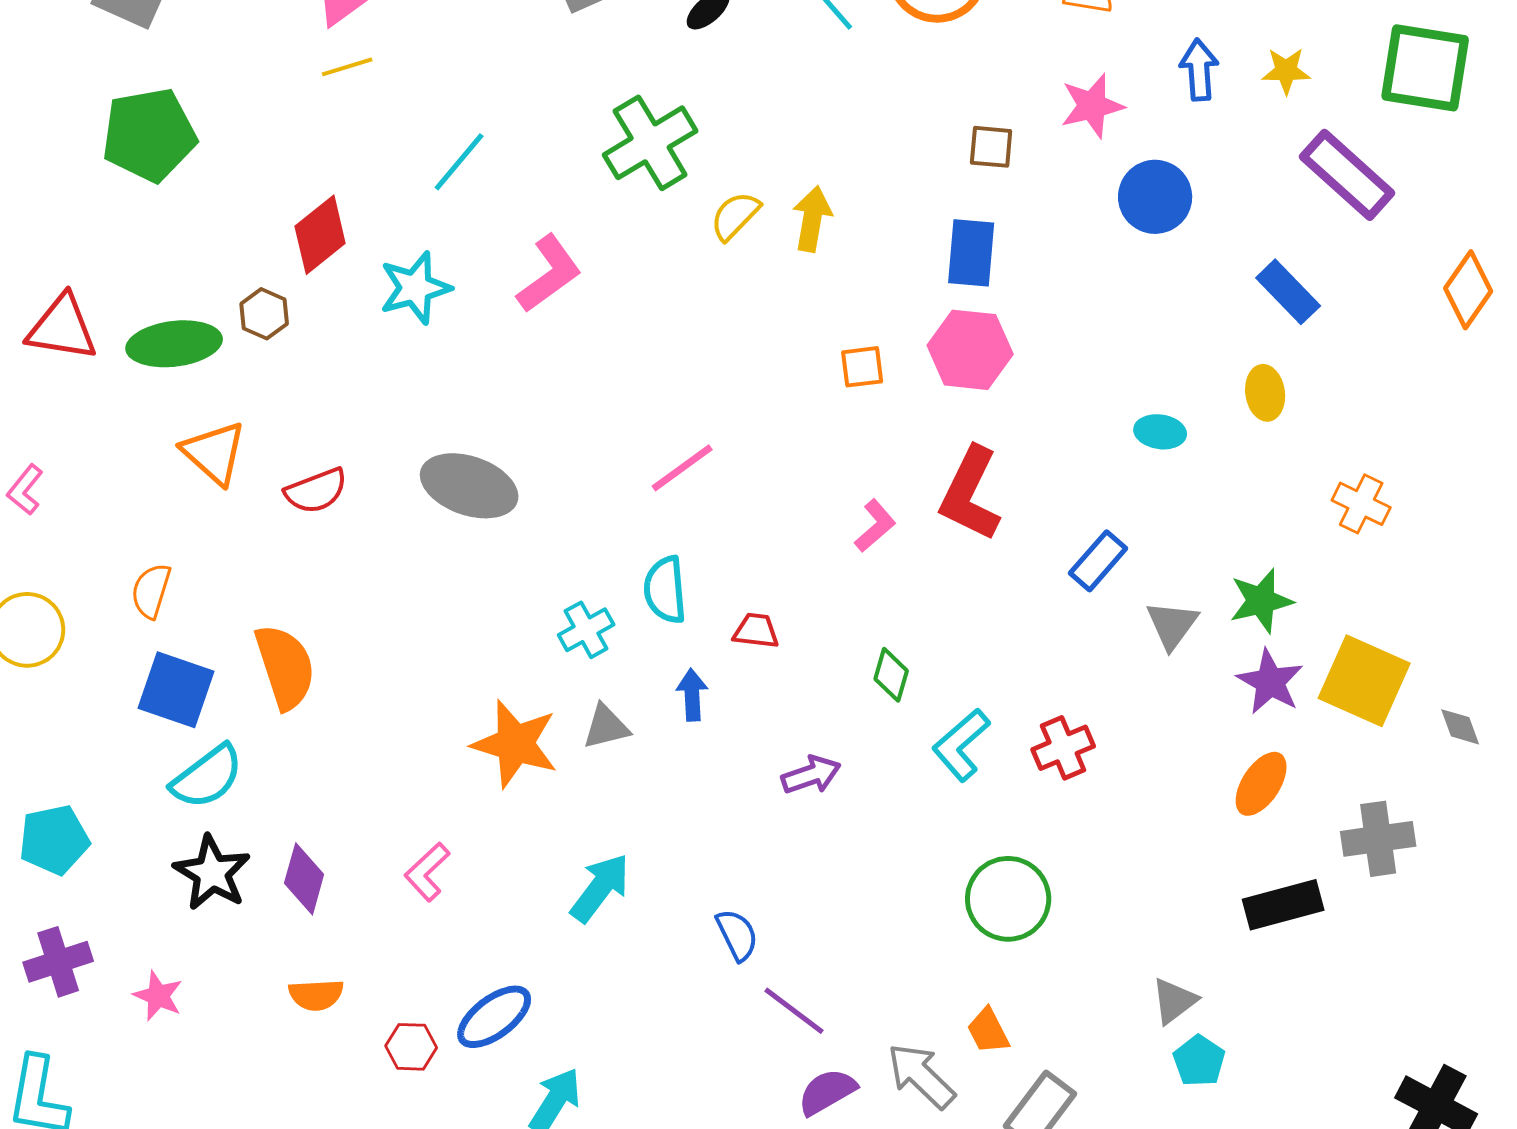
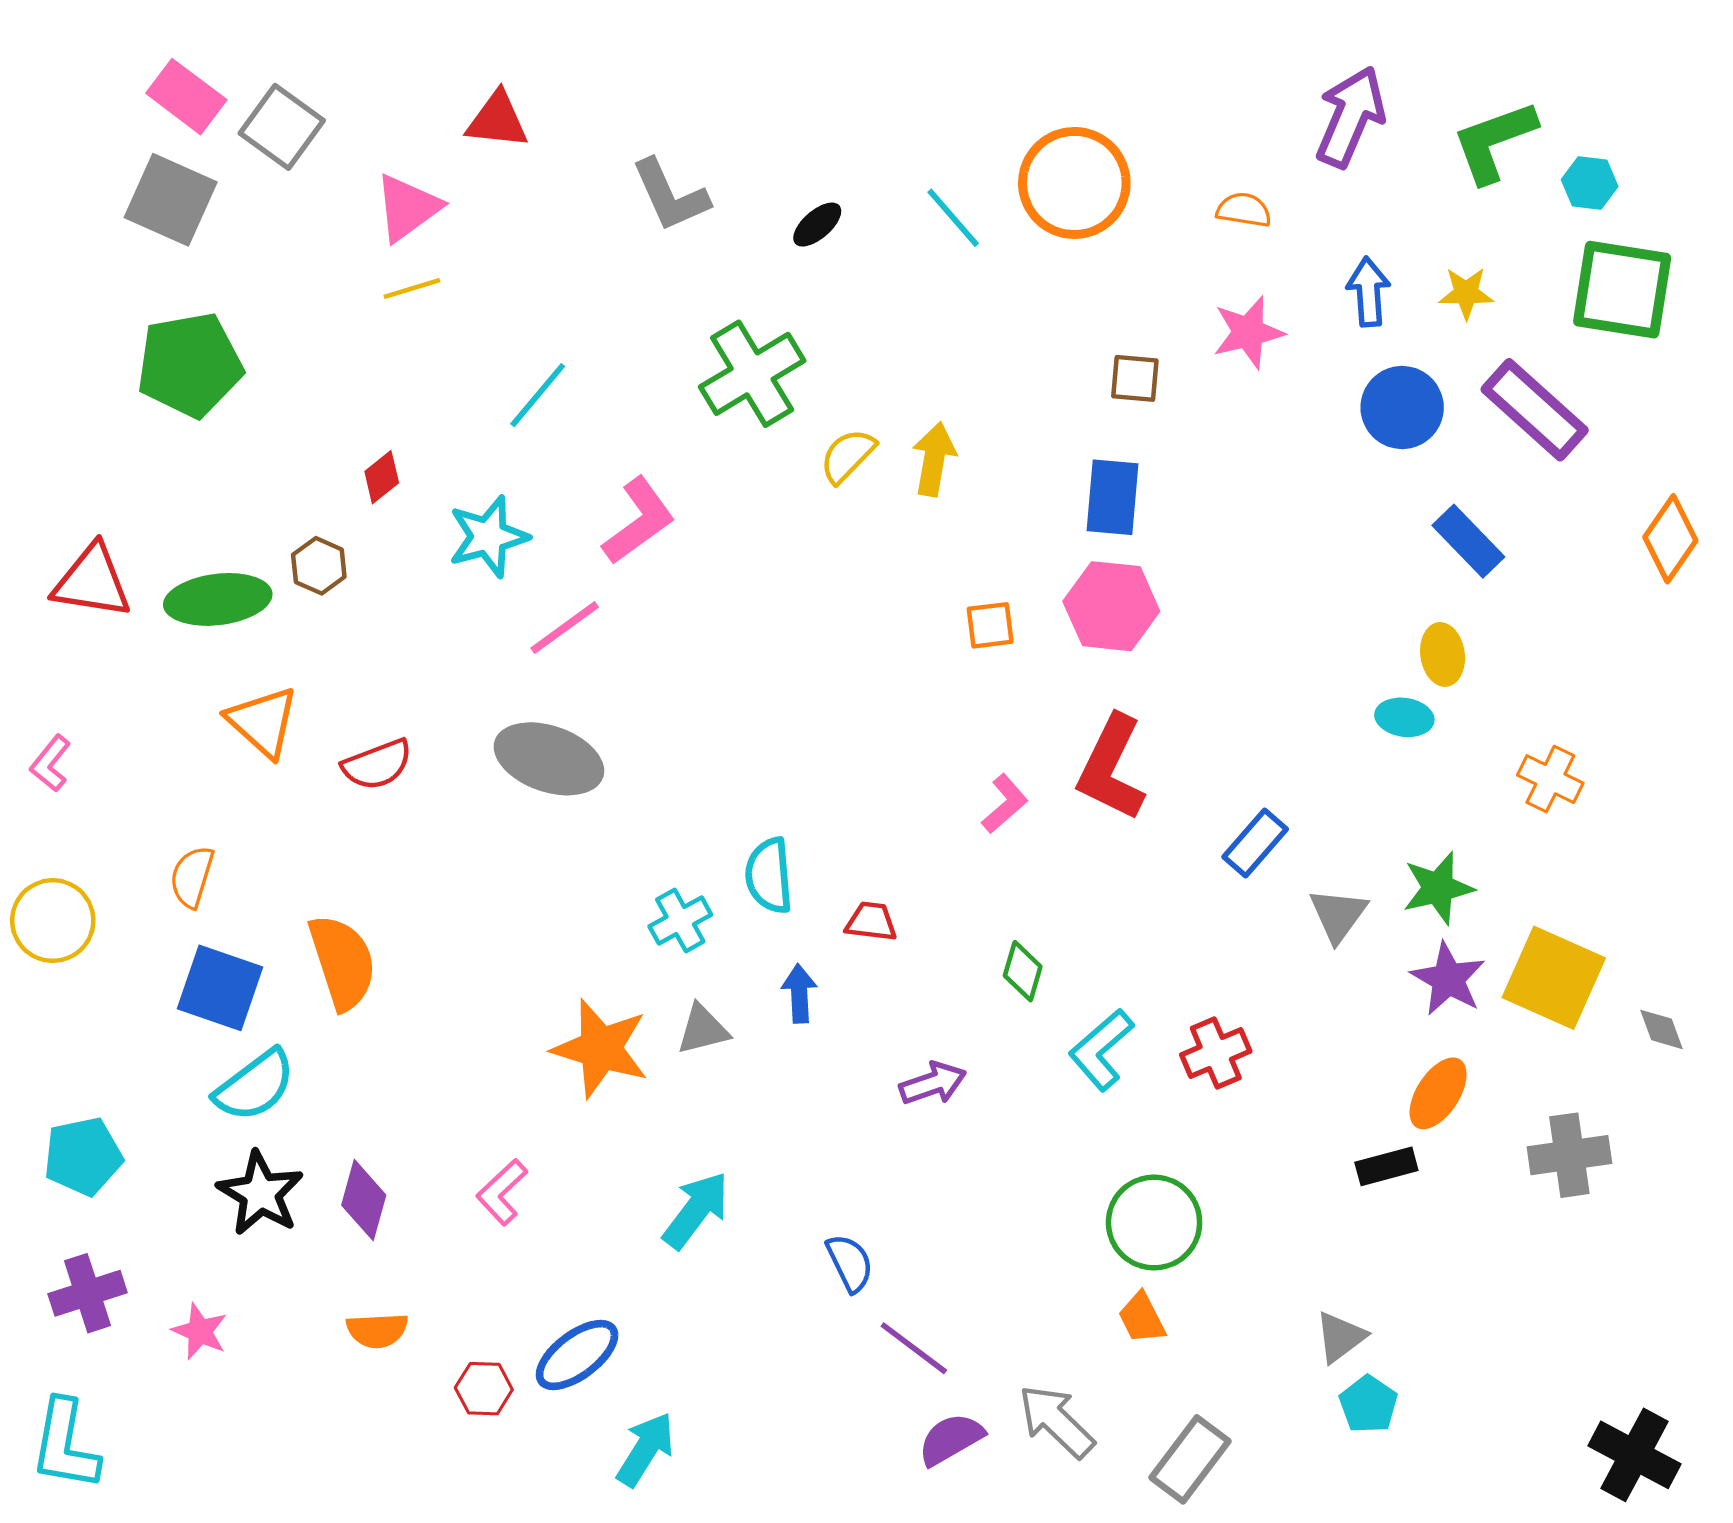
blue circle: (1155, 197) -> (1402, 407), moved
red diamond: (320, 235) -> (382, 477), size x0.6
cyan ellipse: (1160, 432) -> (1404, 717), moved
pink line: (682, 468) -> (565, 628), moved
black rectangle: (1283, 905) -> (1386, 1166), moved, size x0.7
orange trapezoid: (988, 1031) -> (1142, 1318), moved

